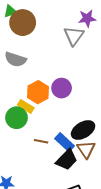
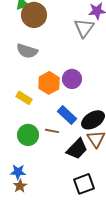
yellow rectangle: (26, 106) -> (24, 98), moved
green circle: (16, 118) -> (28, 135), moved
blue rectangle: (65, 142) -> (67, 115), moved

